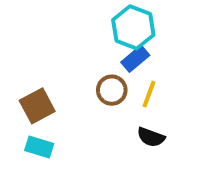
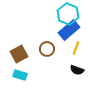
blue rectangle: (135, 59) -> (69, 30), size x1.5
brown circle: (112, 90) -> (47, 49), moved

